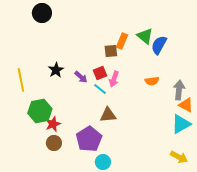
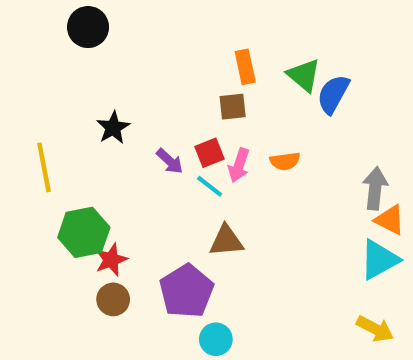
orange rectangle: (122, 41) -> (245, 67), moved, turned -35
black star: (56, 70) -> (113, 128), moved
orange semicircle: (152, 81) -> (285, 161), moved

